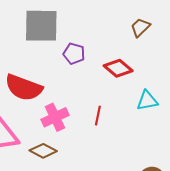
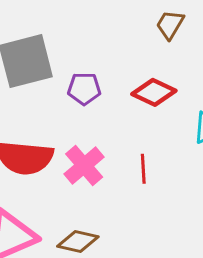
pink cross: (55, 117) -> (84, 165), moved

